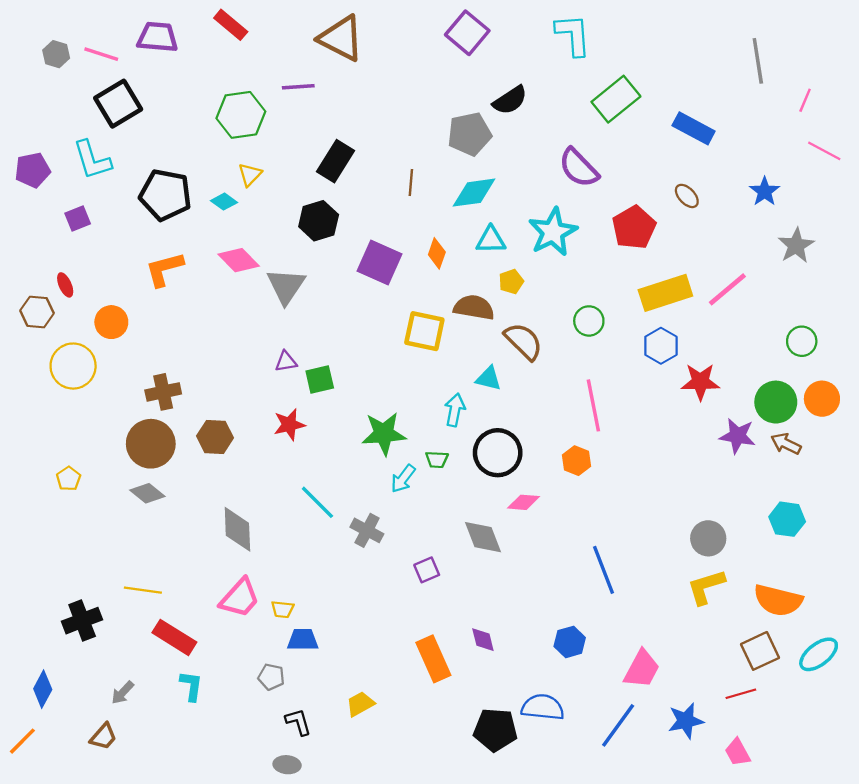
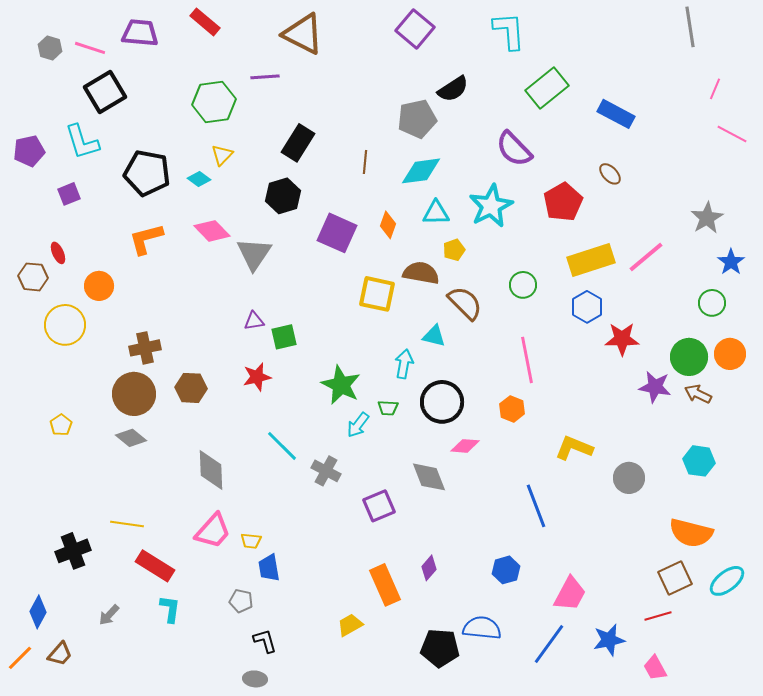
gray line: (758, 61) -> (690, 27), moved
blue star: (765, 191) -> (731, 262), moved
green star: (384, 434) -> (341, 385), turned 30
purple square: (427, 570) -> (379, 506), size x1.4
yellow L-shape: (706, 587) -> (574, 448), moved, turned 39
blue trapezoid: (303, 640) -> (269, 568), turned -100
purple diamond: (483, 640) -> (429, 568), turned 55
yellow trapezoid: (360, 704) -> (350, 625), moved
brown trapezoid: (103, 737) -> (60, 654), moved

